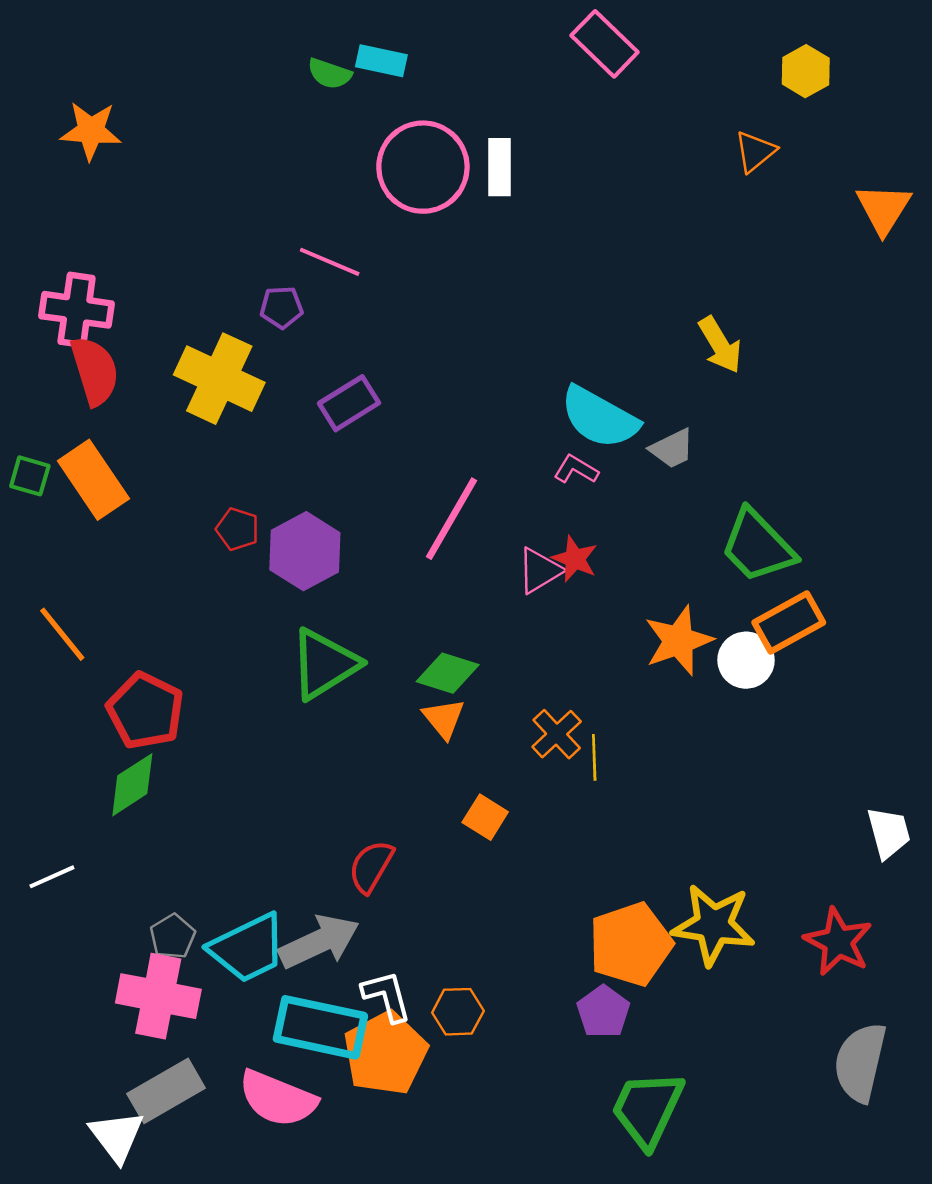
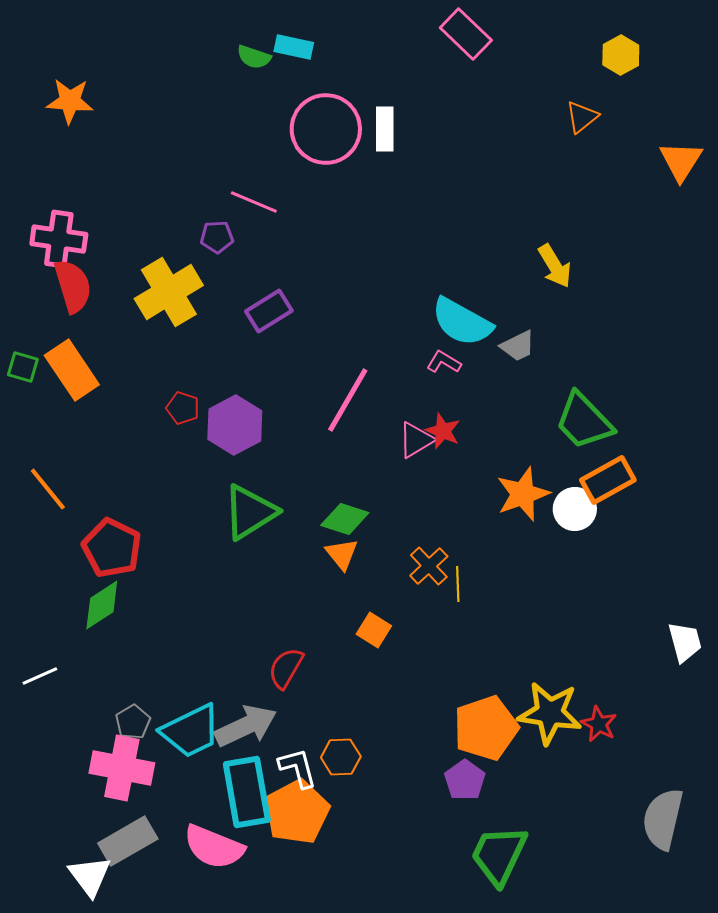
yellow cross: (219, 379) -> (169, 292), turned 34
red star: (838, 942) -> (599, 724), moved, size x0.7
orange hexagon: (458, 1012) -> (341, 757), moved
cyan rectangle: (320, 1027) -> (247, 792), turned 68

